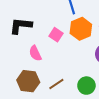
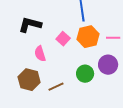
green circle: (86, 86) -> (85, 74), moved

